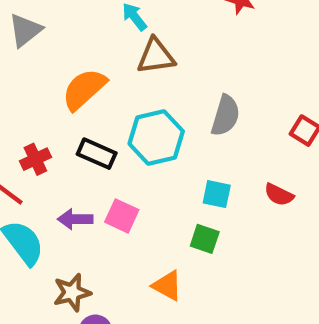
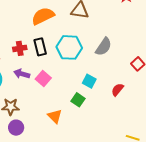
black rectangle: (97, 154) -> (40, 47), turned 36
red cross: (35, 159) -> (20, 48), moved
red semicircle: (279, 195) -> (117, 90), turned 88

